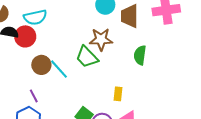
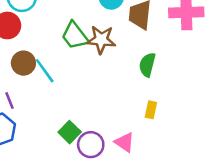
green trapezoid: (87, 57) -> (75, 36), moved
yellow rectangle: (118, 94) -> (151, 110), moved

